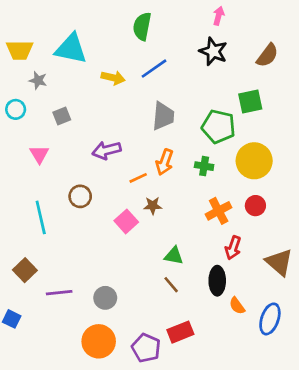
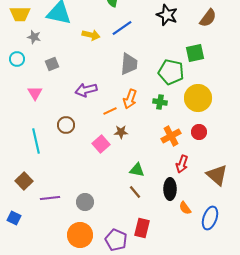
red rectangle: (180, 332) -> (142, 228), turned -54

